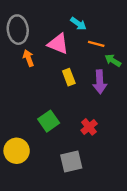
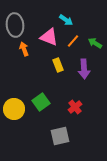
orange line: (96, 44) -> (73, 41), moved, turned -64
green arrow: (113, 60) -> (95, 43), moved
yellow circle: (17, 151) -> (14, 109), moved

